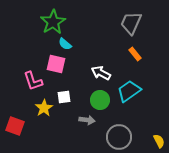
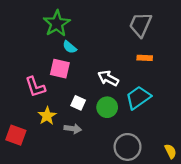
orange rectangle: (135, 54) -> (145, 58), turned -48
white square: (64, 97) -> (78, 103), moved, turned 32
gray arrow: (87, 120) -> (73, 129), moved

